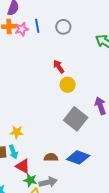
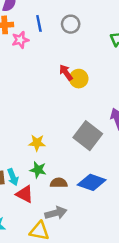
pink star: (22, 29) -> (20, 40), moved
yellow circle: (68, 85) -> (79, 79), moved
yellow star: (17, 132) -> (37, 143), moved
green star: (30, 180) -> (38, 170), moved

